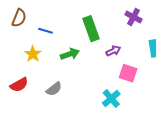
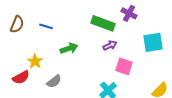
brown semicircle: (19, 18) -> (17, 24), moved
green rectangle: (91, 29) -> (103, 23), moved, turned -50
yellow star: (33, 54) -> (35, 61), moved

